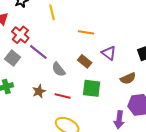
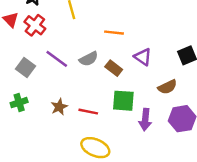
red cross: (20, 35) -> (35, 25), moved
gray semicircle: (59, 69) -> (89, 59), moved, turned -77
purple arrow: (119, 120) -> (145, 120), moved

